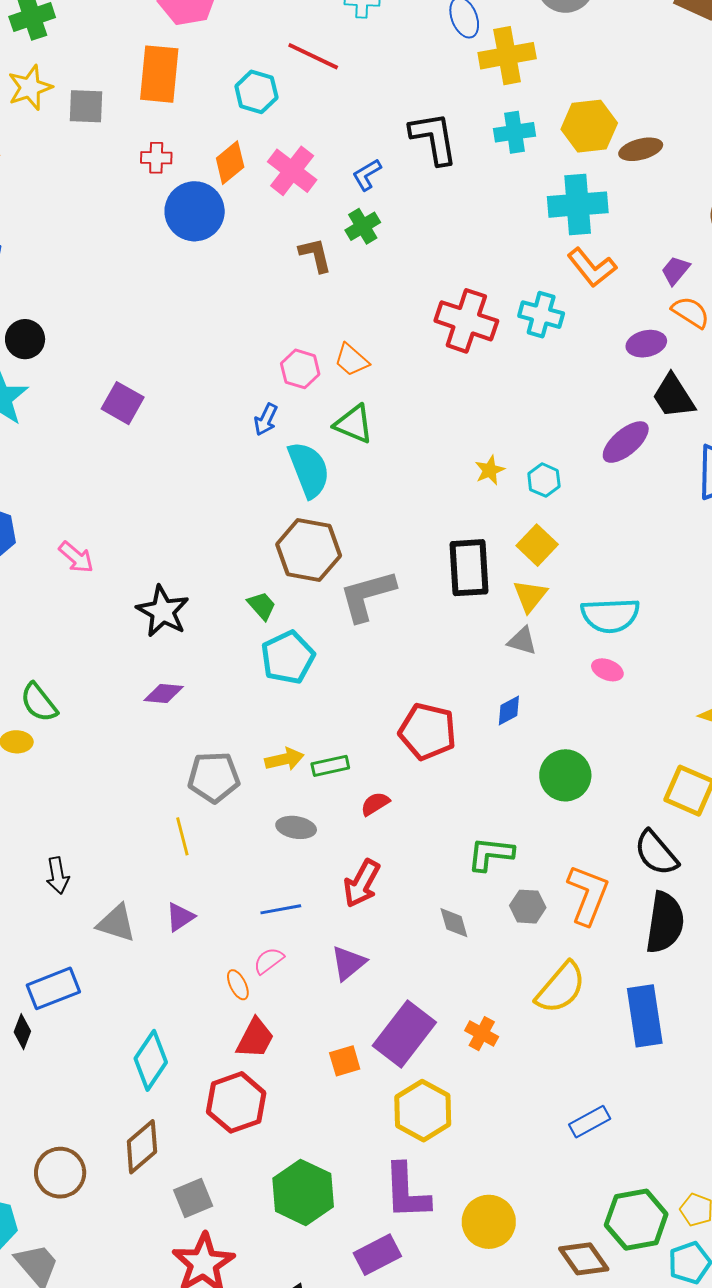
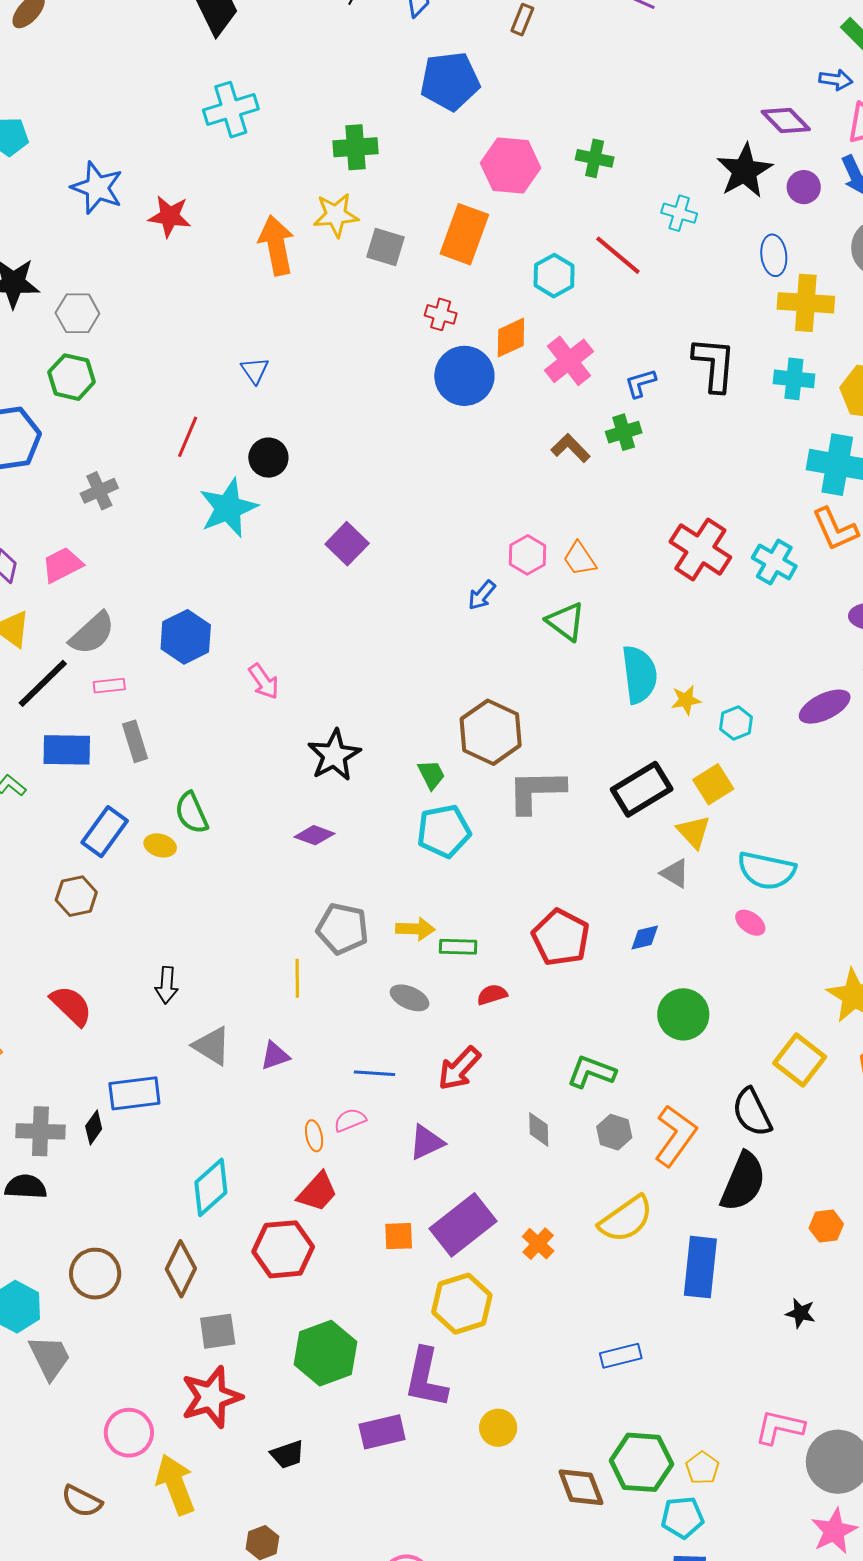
brown L-shape: (315, 255) -> (571, 448), turned -45
cyan semicircle: (309, 470) -> (639, 675), moved
black rectangle: (469, 568) -> (642, 789), turned 48
yellow triangle: (530, 596) -> (694, 832), turned -36
brown diamond: (142, 1147) -> (181, 1269), turned -38
yellow circle: (489, 1222) -> (498, 1428), size x0.7

